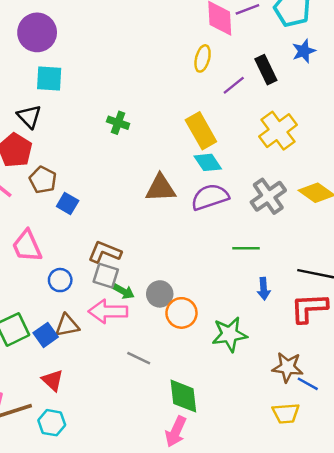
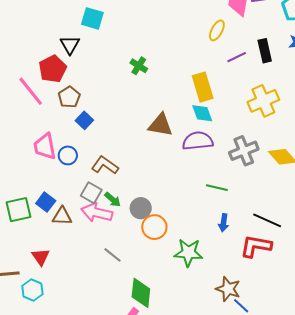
gray square: (106, 276) -> (91, 193), moved
blue circle: (60, 280) -> (68, 155), moved
blue square: (46, 335) -> (46, 202), moved, turned -30

